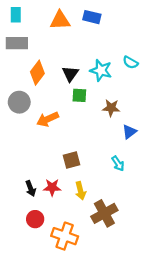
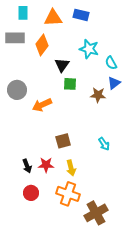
cyan rectangle: (16, 15) -> (23, 13), moved
cyan semicircle: (130, 62) -> (111, 63), moved, turned 32
cyan star: (101, 70) -> (89, 49), moved
orange diamond: (37, 73) -> (42, 45), moved
blue triangle: (129, 132) -> (114, 83), moved
brown cross: (104, 213) -> (96, 213), moved
orange cross: (65, 236) -> (68, 194), moved

